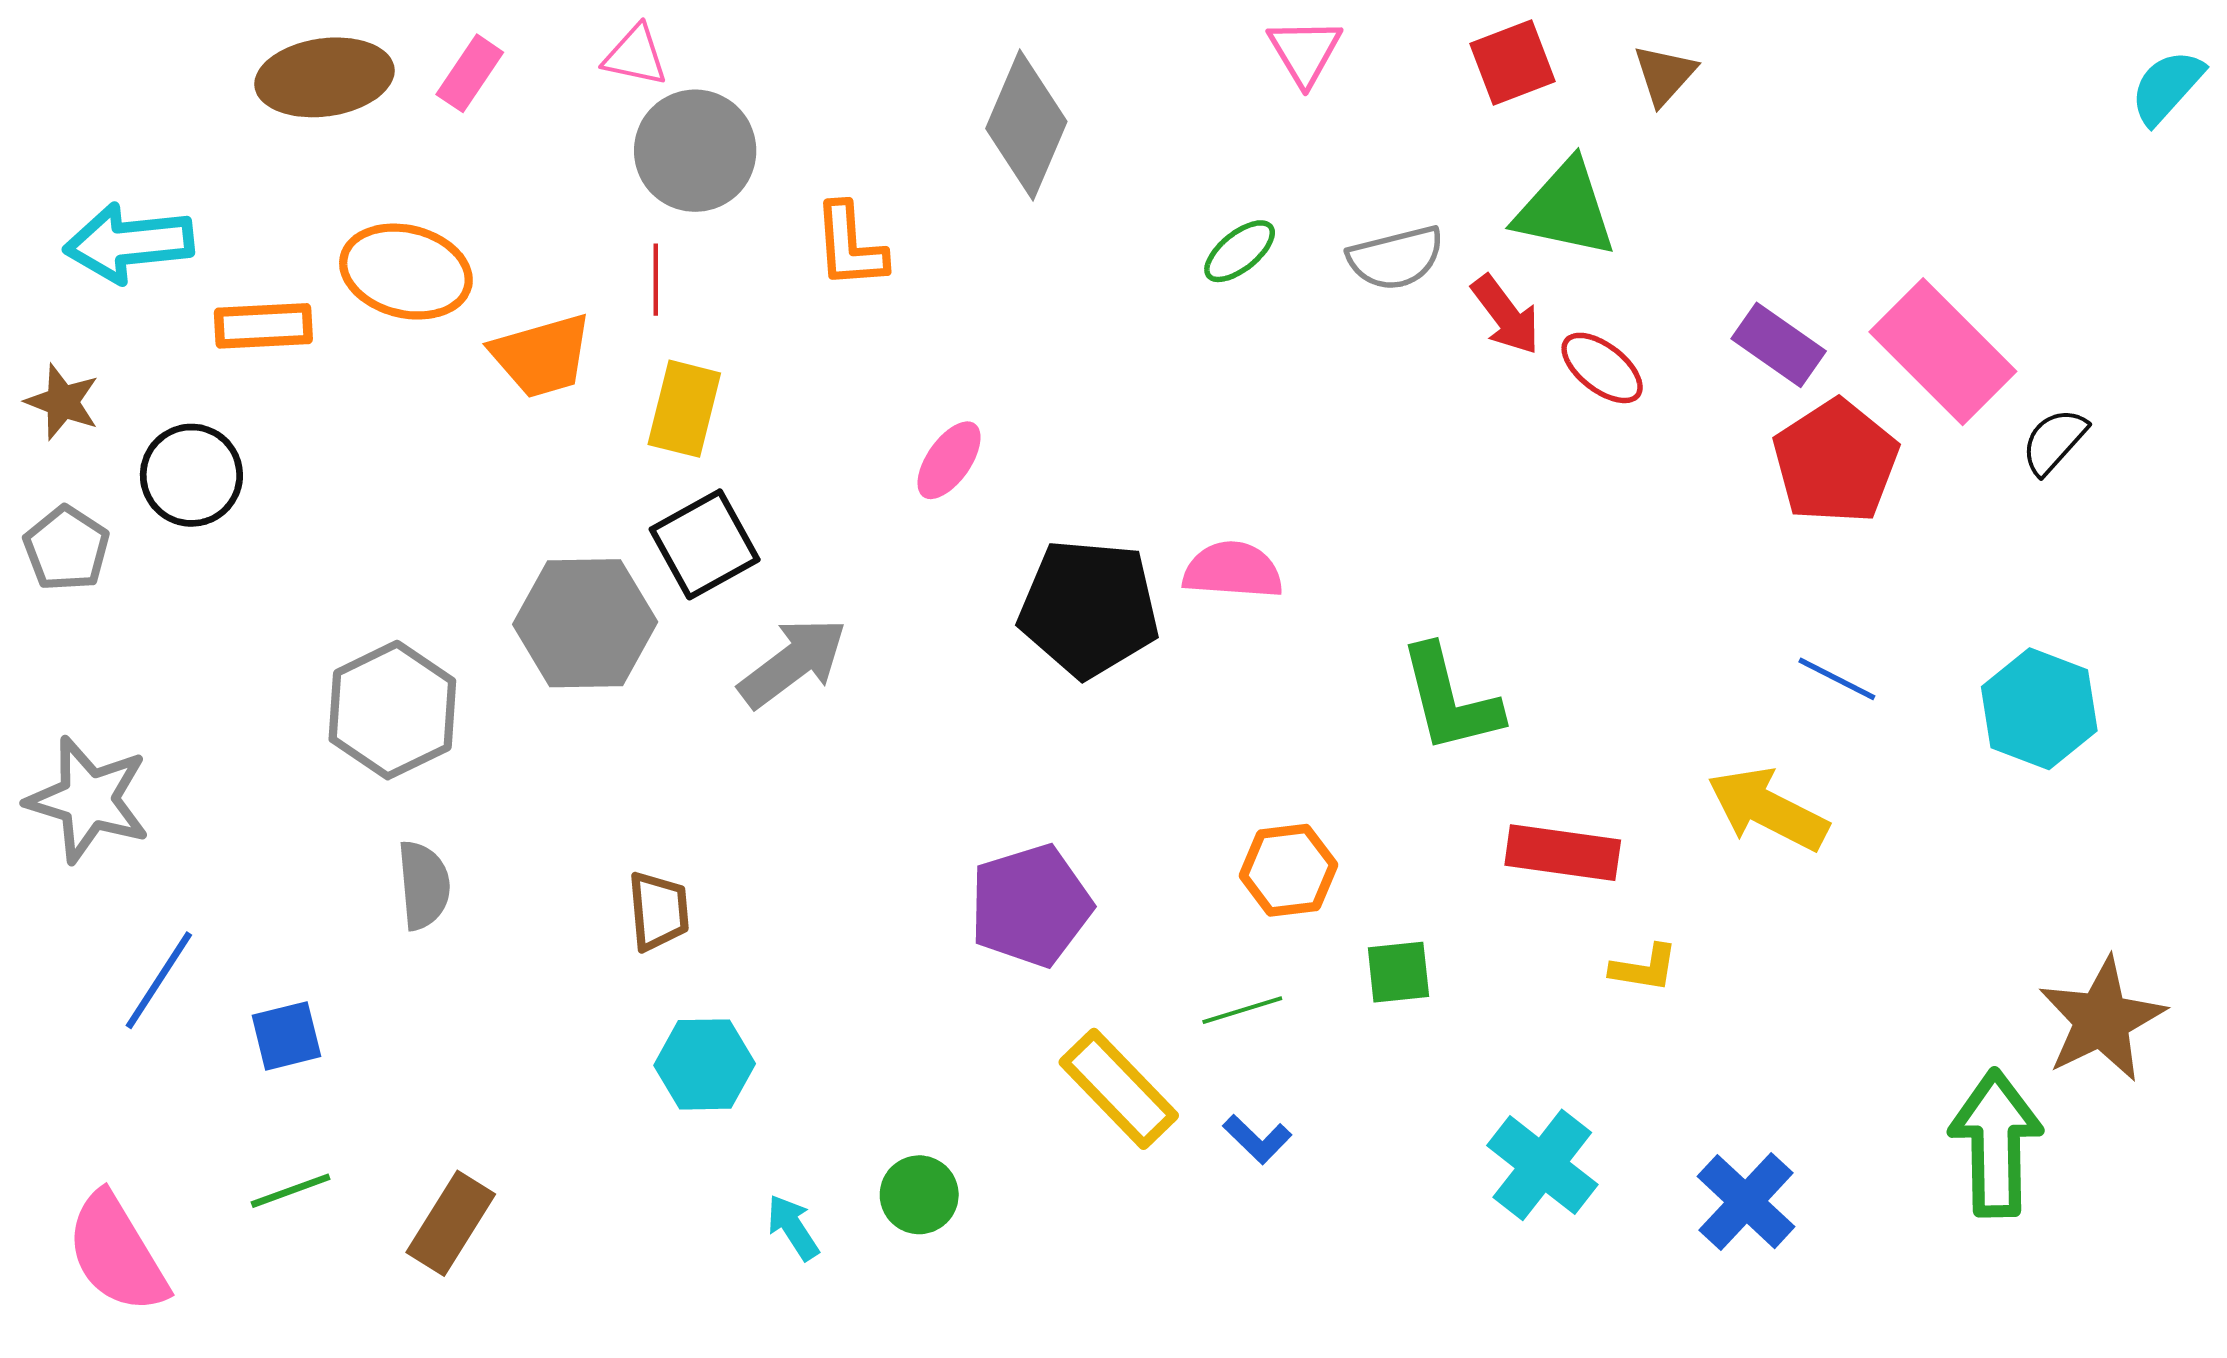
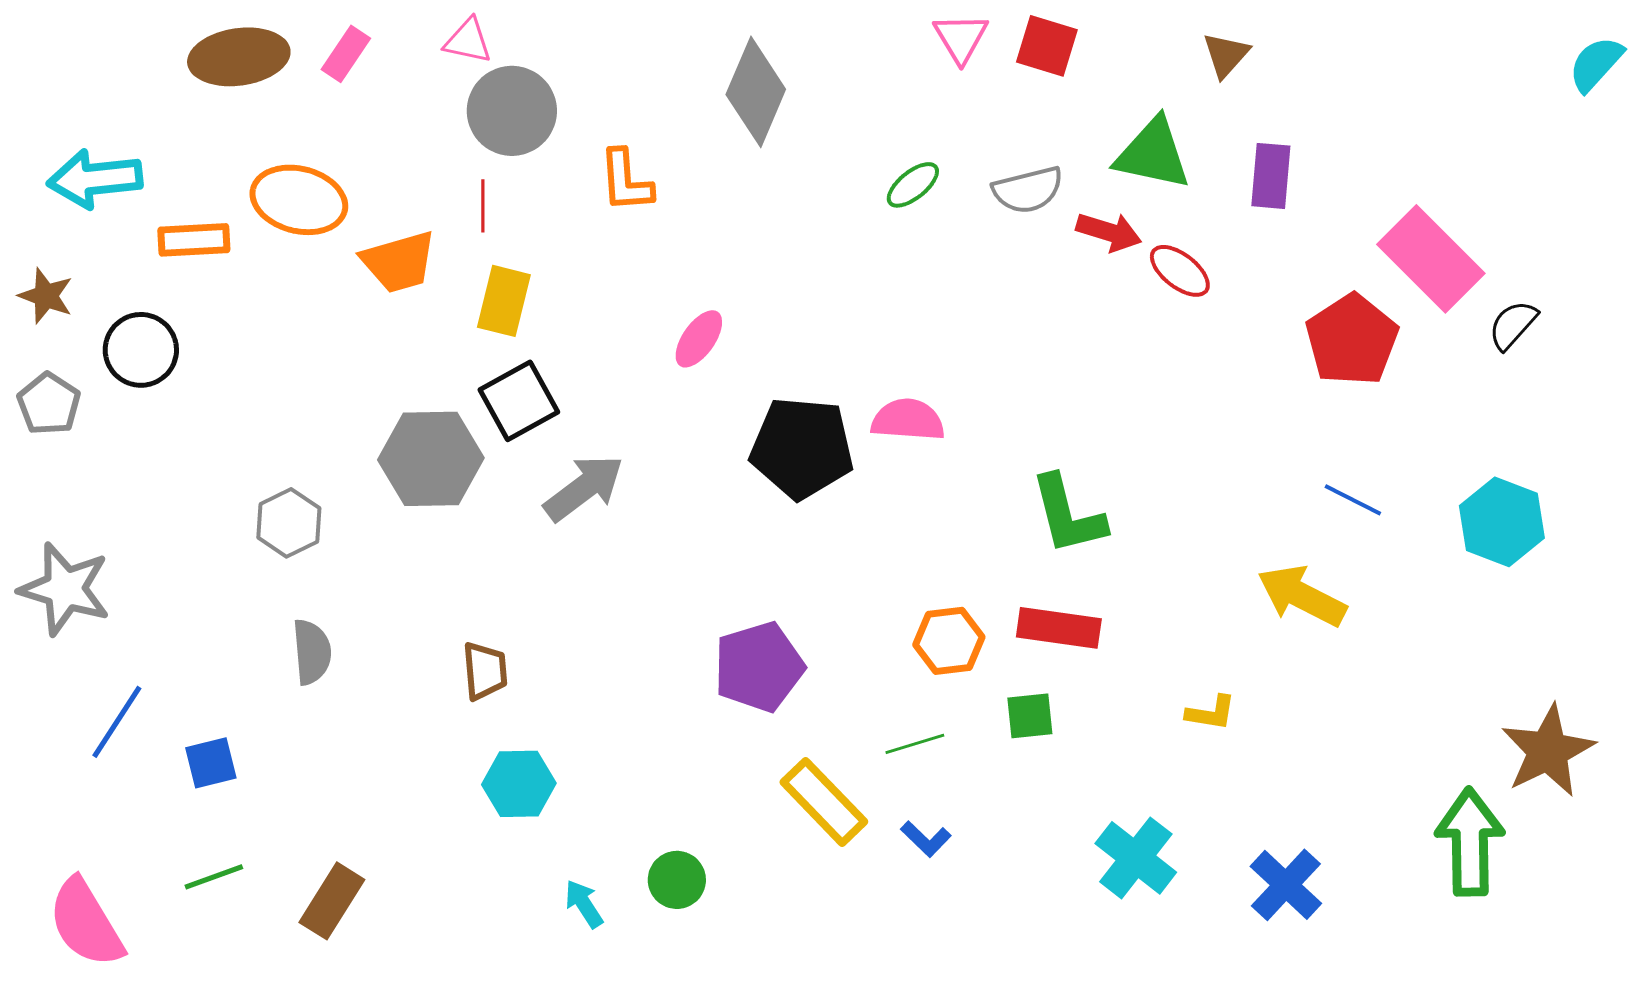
red square: (1512, 62) -> (1047, 46), moved, turned 38
red arrow: (1506, 315) -> (1109, 232), turned -36
purple rectangle: (1779, 345) -> (1271, 176), moved, turned 60
gray hexagon: (392, 710) -> (289, 523), size x0.7
red rectangle: (1563, 853) -> (1059, 628), moved

